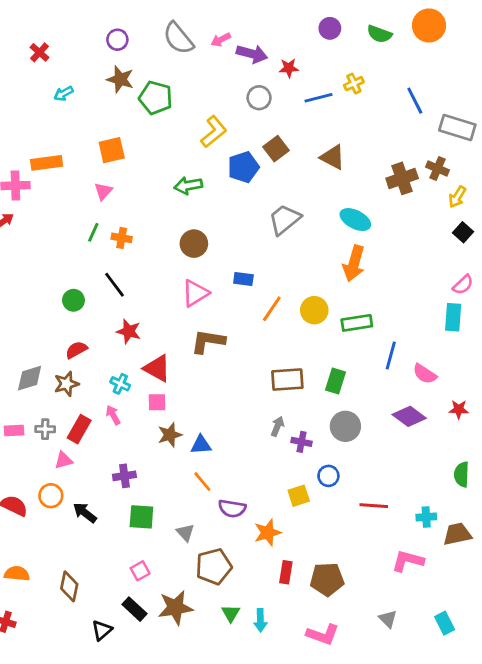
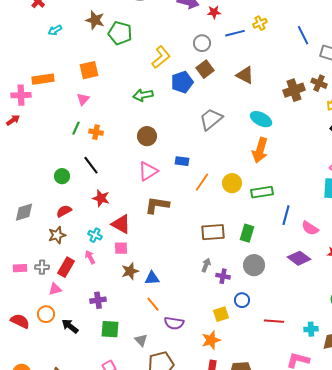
gray circle: (259, 98) -> (202, 43), moved
gray diamond: (30, 378) -> (24, 212), moved
orange star: (268, 533) -> (211, 340), moved

